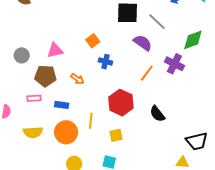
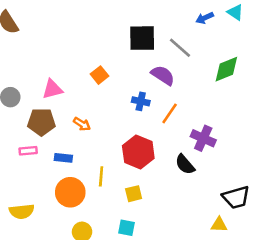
blue cross: (105, 62) -> (141, 101), moved
purple cross: (174, 64) -> (203, 138), moved
yellow semicircle: (33, 132) -> (22, 211), moved

